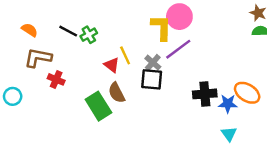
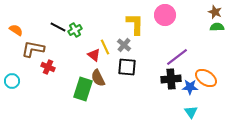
pink circle: (179, 17) -> (165, 15), moved
orange semicircle: (30, 30) -> (16, 30), moved
purple line: (178, 49) -> (177, 57), moved
gray cross: (153, 63) -> (124, 45), moved
green rectangle: (98, 106) -> (83, 89), turned 50

